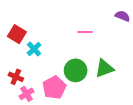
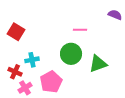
cyan cross: (34, 49) -> (32, 60), moved, turned 32
green circle: (76, 70) -> (71, 54), moved

